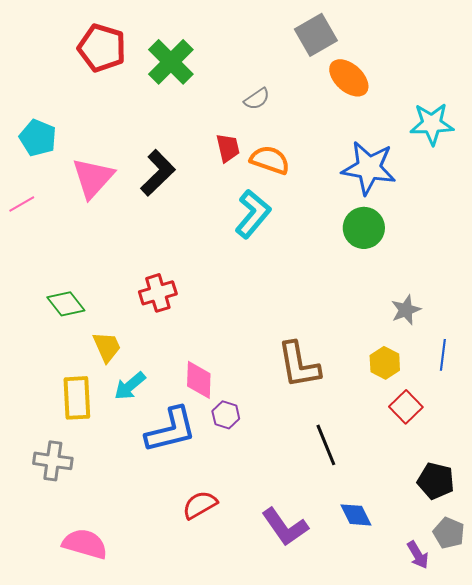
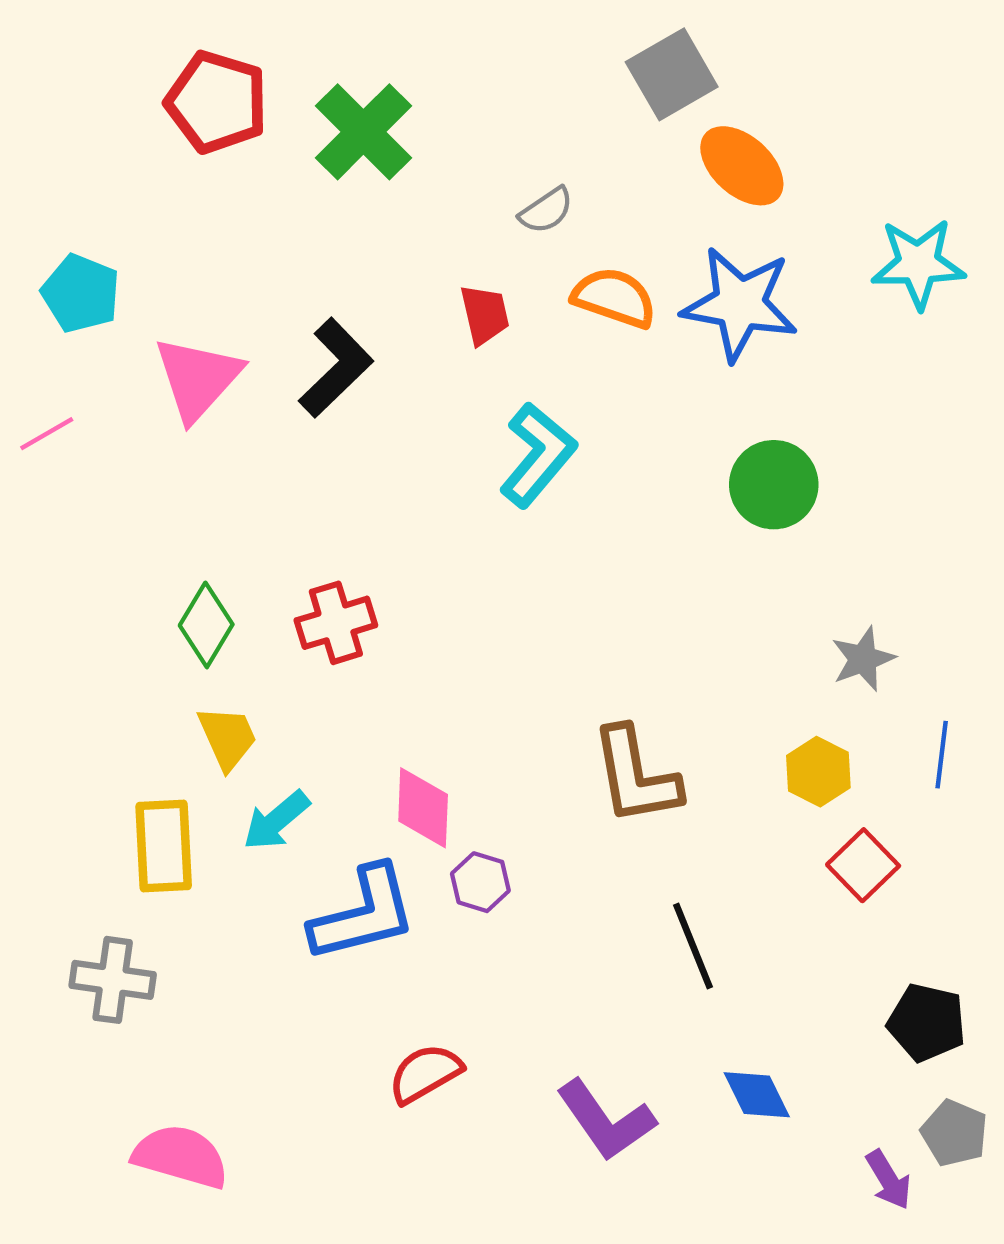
orange semicircle: (270, 160) -> (614, 298), moved
blue star: (369, 168) -> (740, 304), moved
green diamond: (66, 304) -> (206, 625), moved, turned 69

